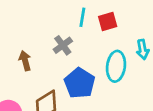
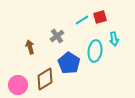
cyan line: (82, 17) -> (82, 20), moved, turned 48
red square: (108, 21) -> (100, 17), moved

